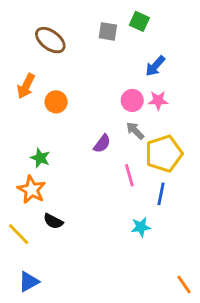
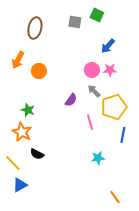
brown ellipse: (50, 40) -> (35, 28), turned 65
blue line: (161, 194) -> (123, 135), moved
blue triangle: (29, 282) -> (20, 185), moved
orange line: (184, 284) -> (115, 197), moved

